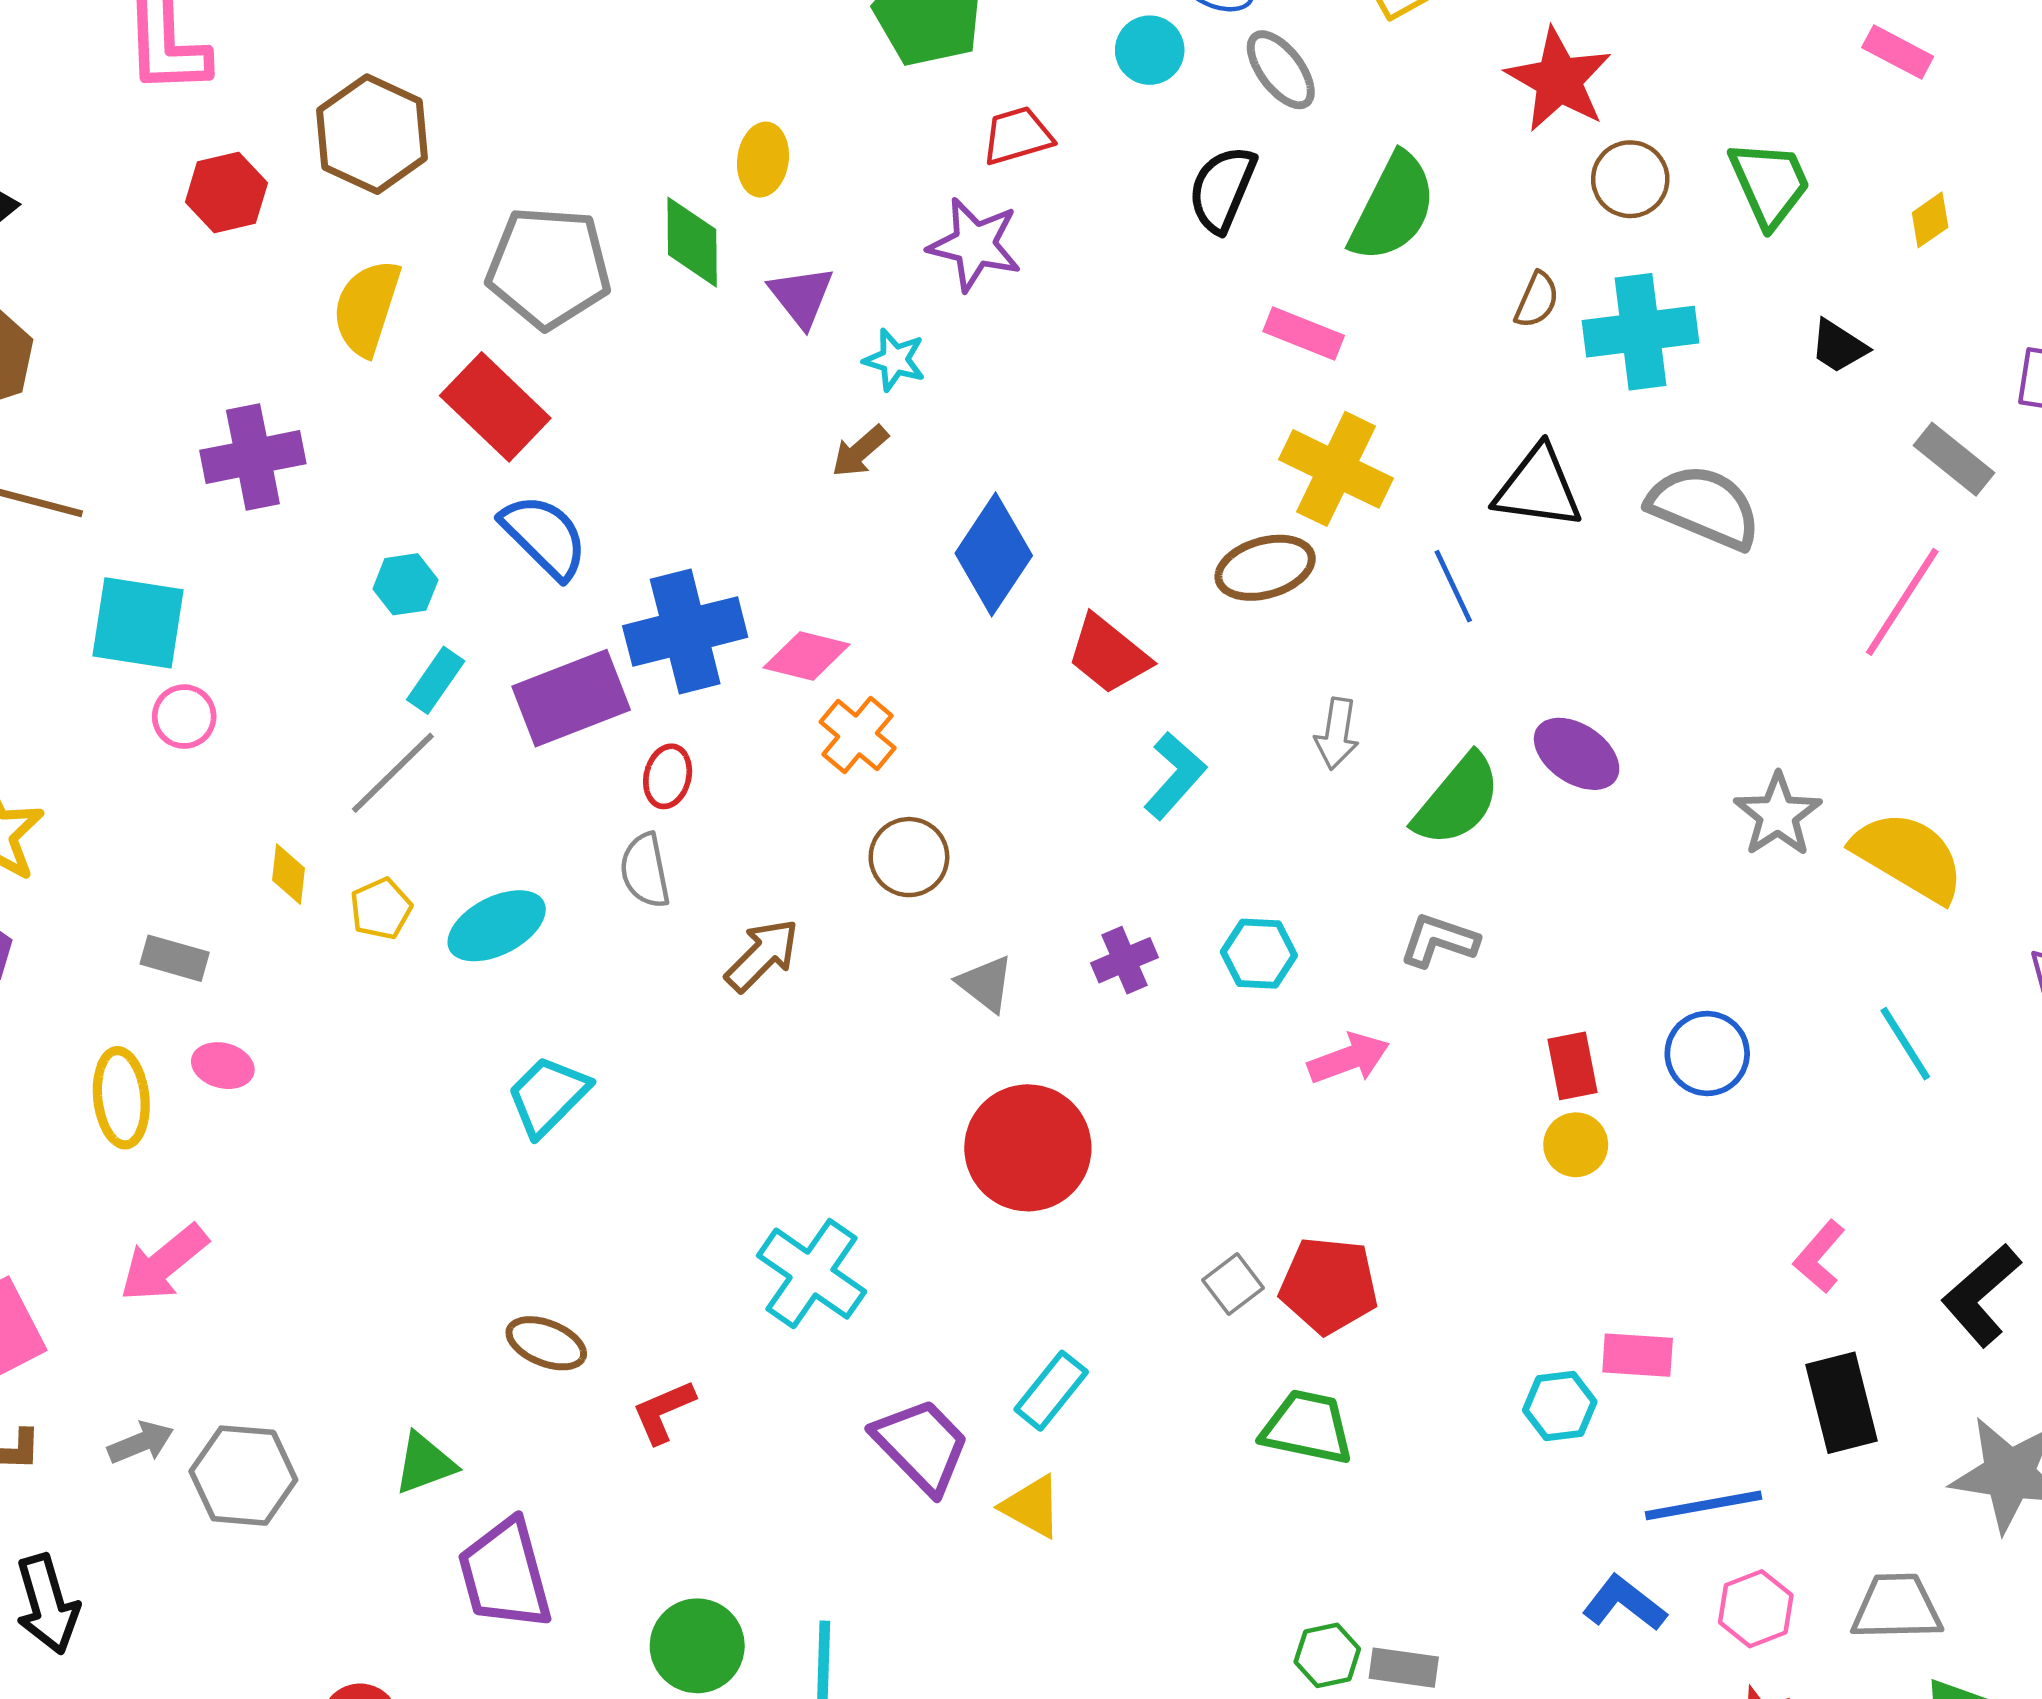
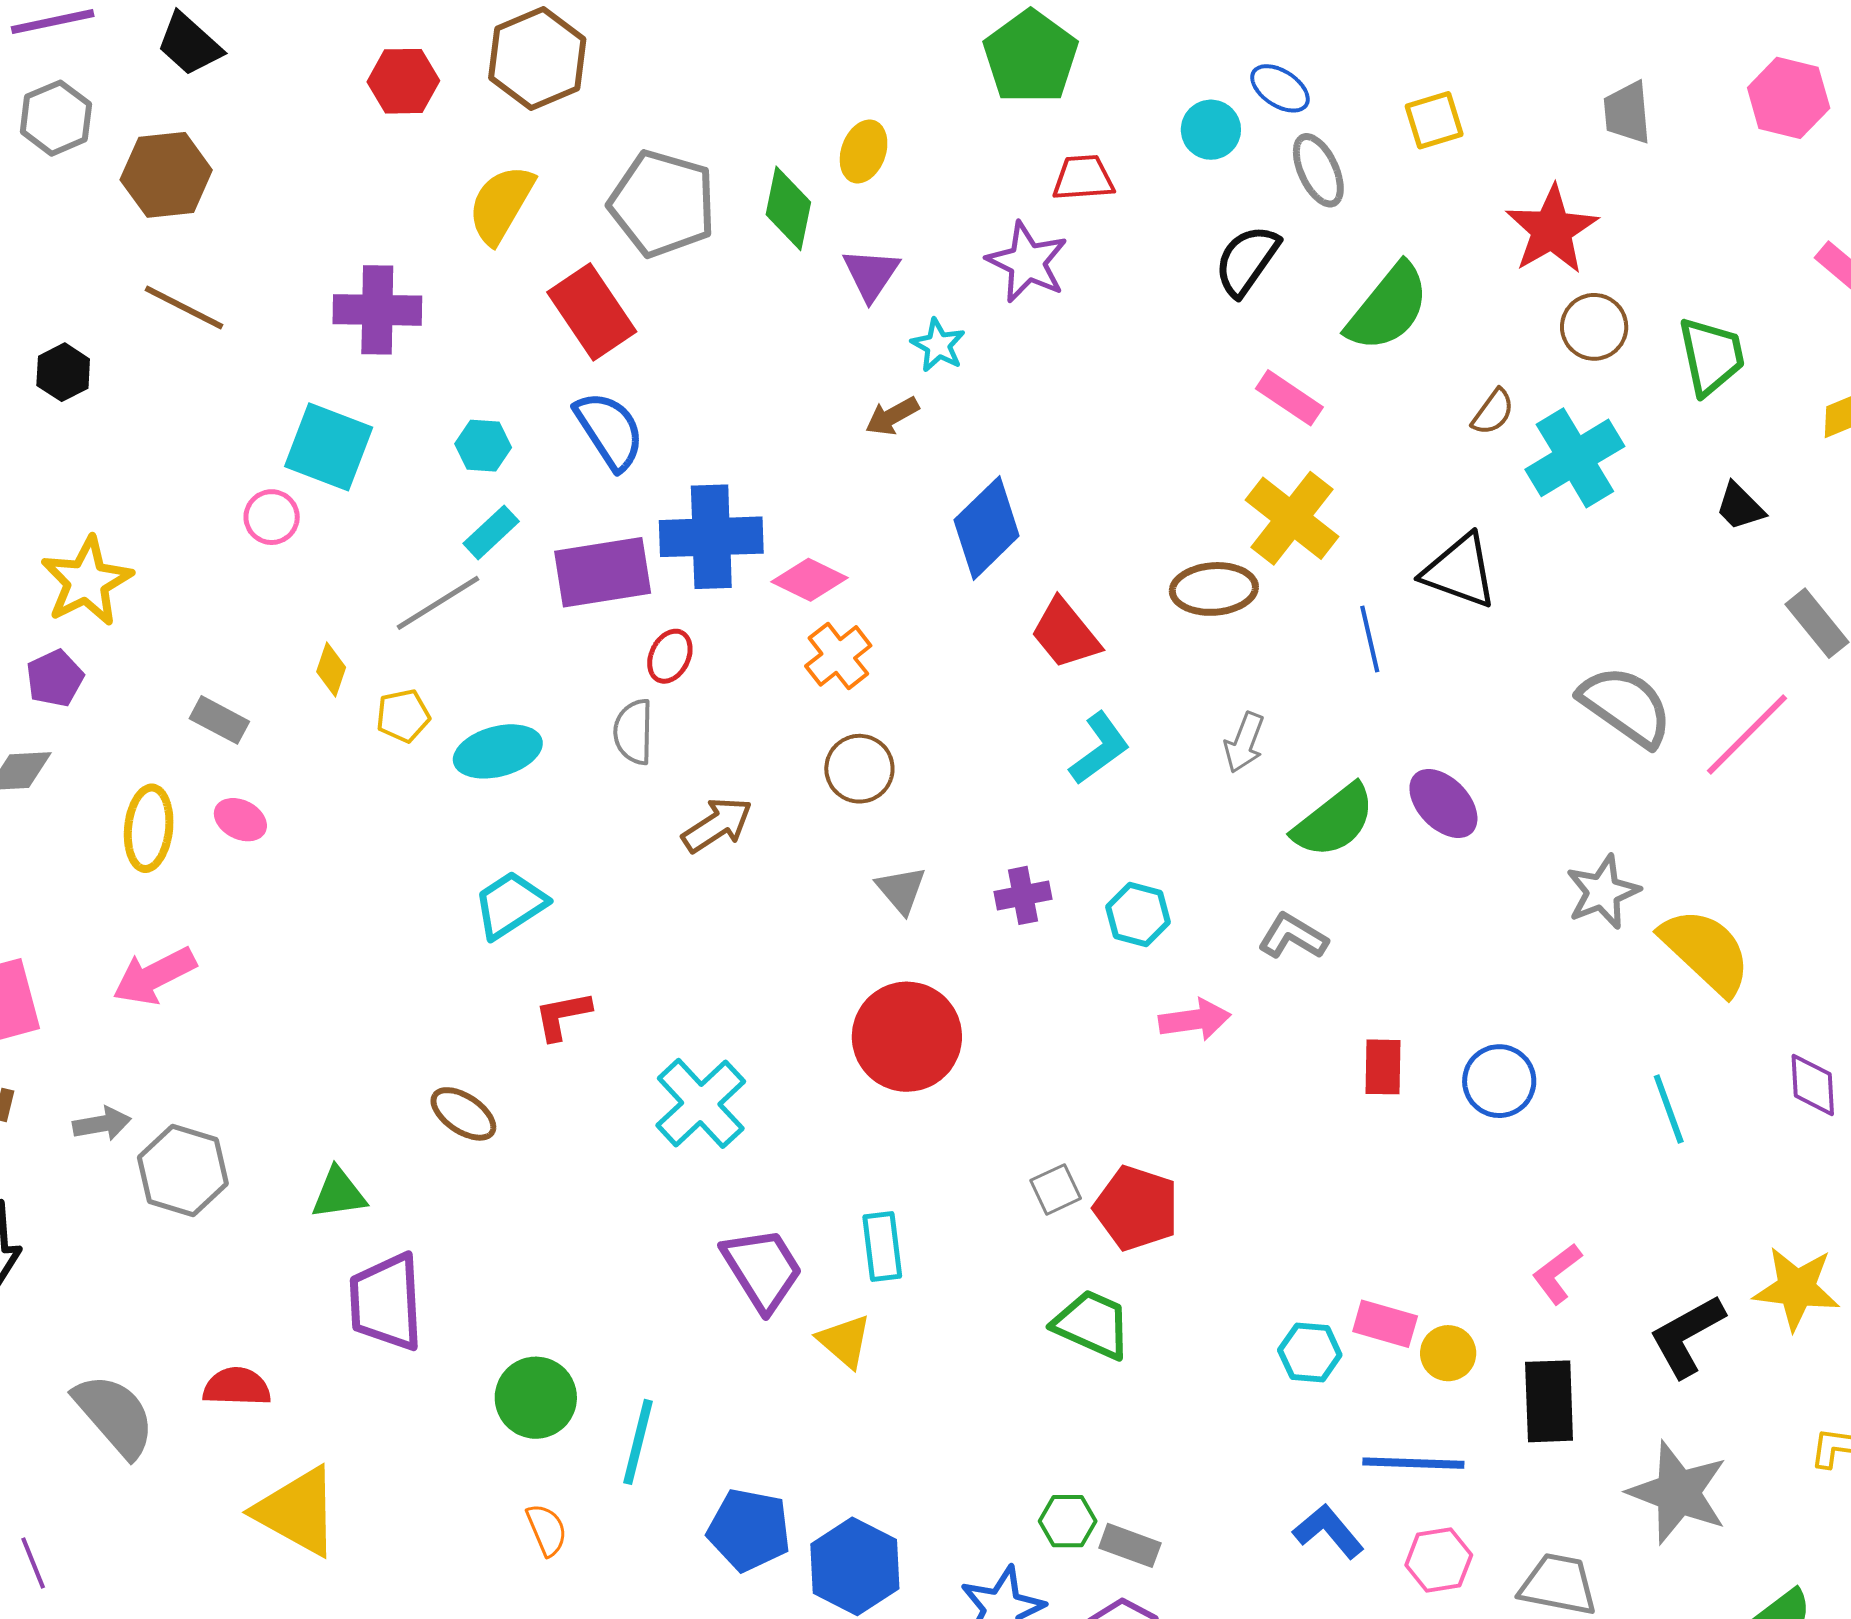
cyan cross: (1641, 332) -> (1575, 458), turned -36
gray semicircle: (1704, 507) -> (1626, 706), moved
cyan square: (138, 623) -> (329, 447), moved
yellow circle: (1576, 1145) -> (1448, 1353), moved
cyan rectangle: (1051, 1391) -> (882, 1246), turned -58
red L-shape: (663, 1412) -> (563, 1016), moved

